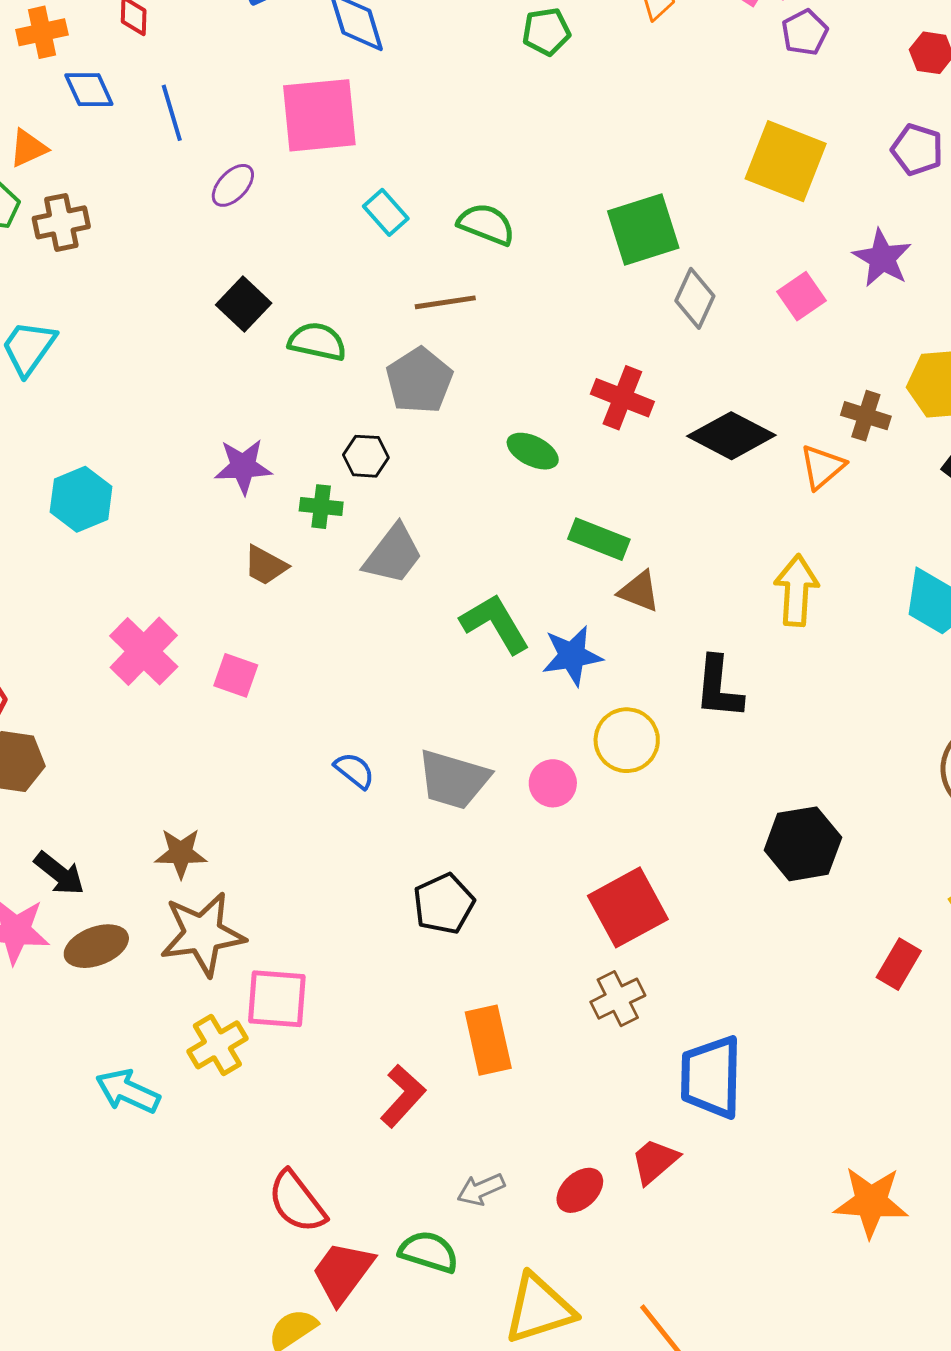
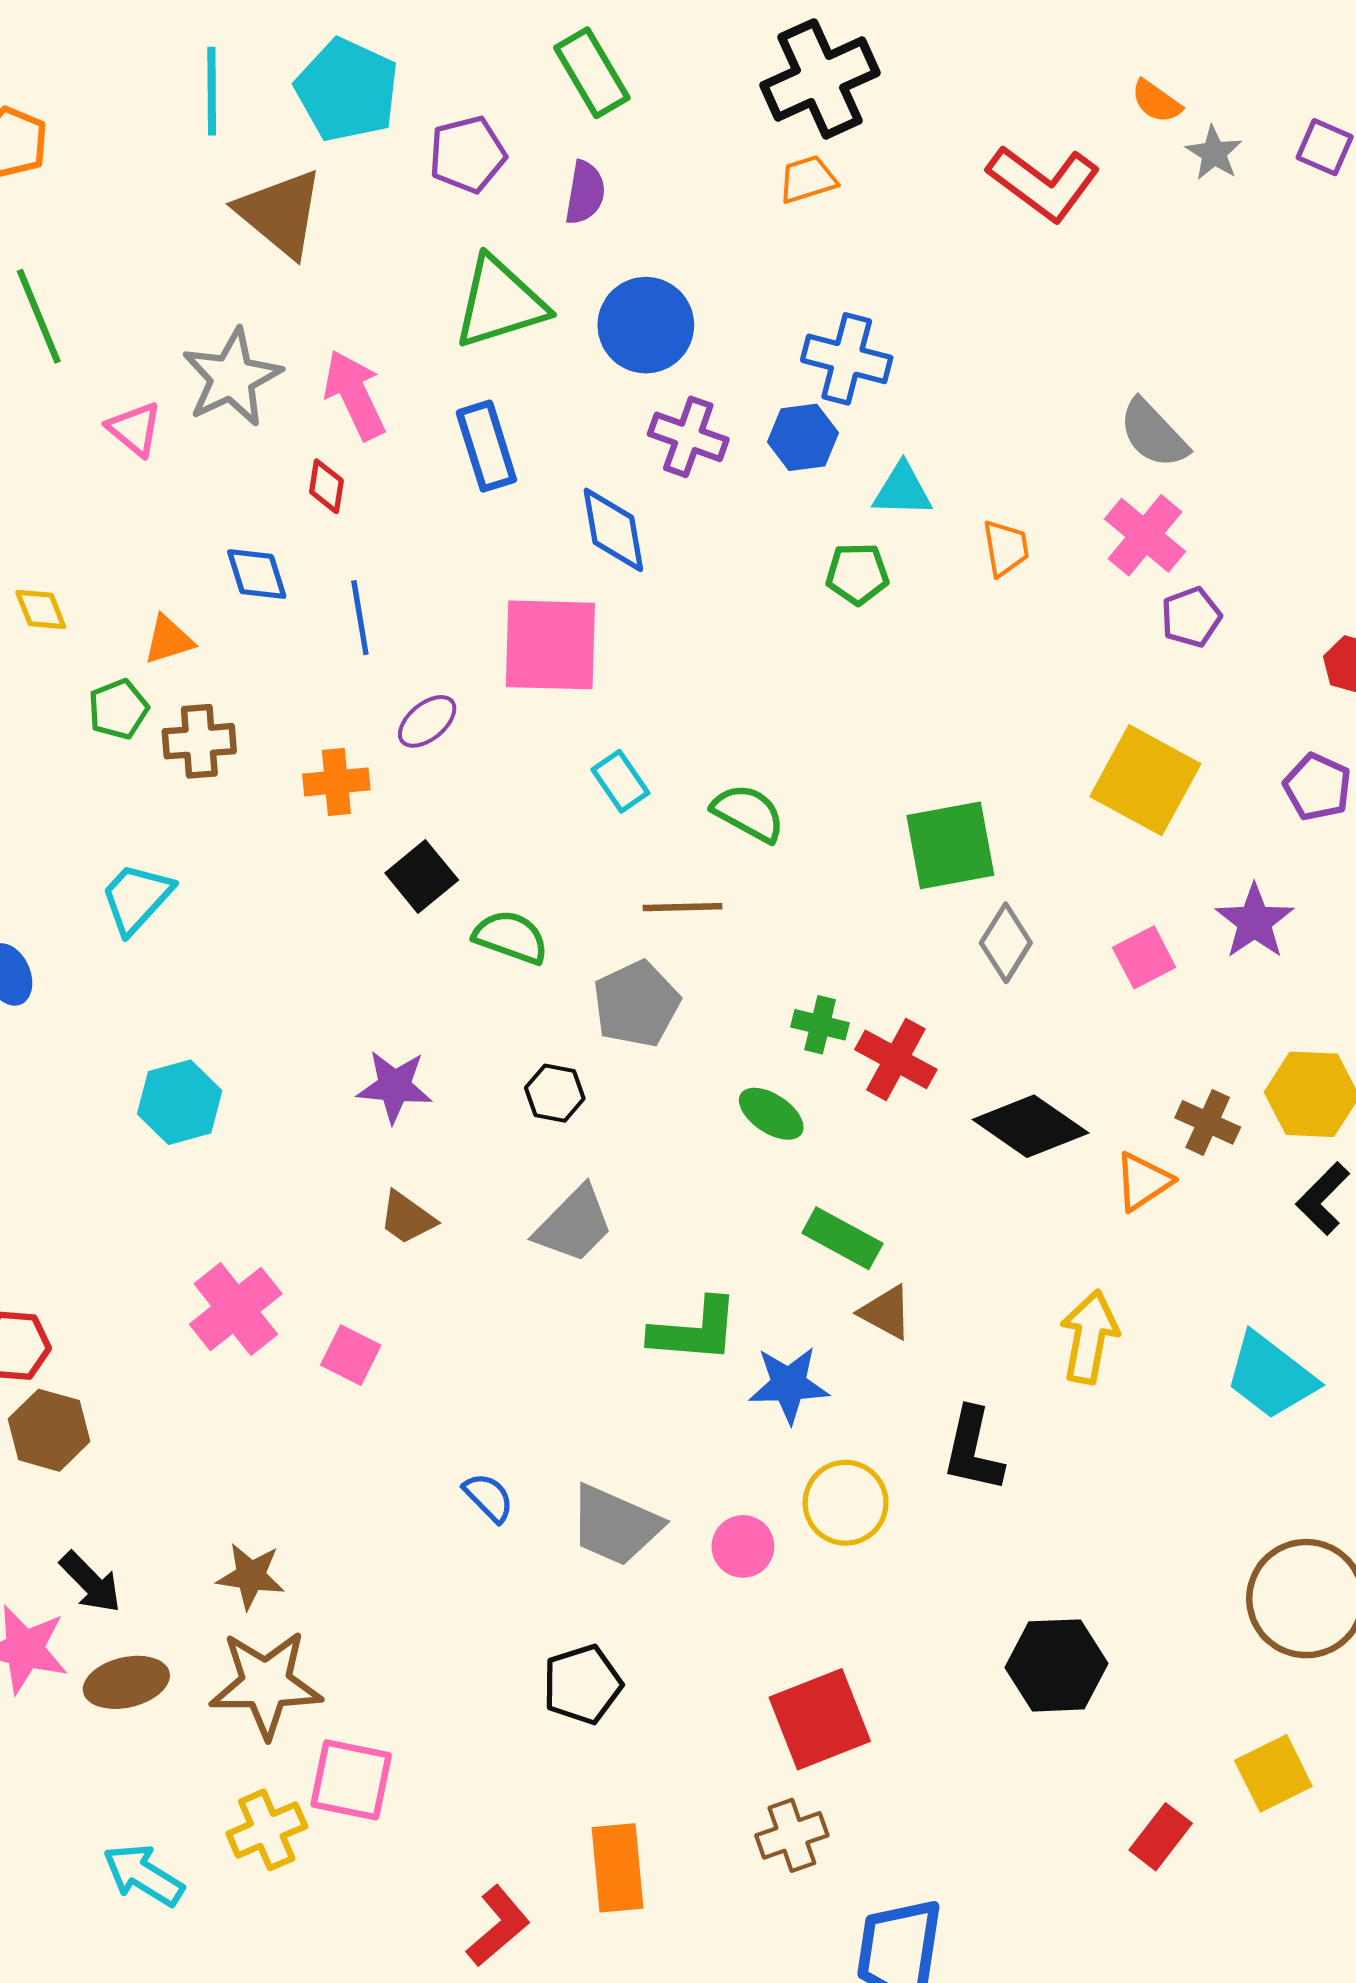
orange cross: (42, 32) -> (336, 782), moved
green cross: (321, 507) -> (820, 1025), moved
green L-shape: (495, 624) -> (695, 1331), turned 118

